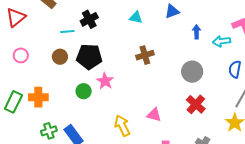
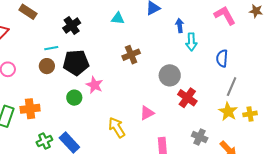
cyan line: (67, 31) -> (51, 48), moved
cyan arrow: (221, 41) -> (191, 42), moved, turned -78
gray circle: (192, 72) -> (170, 75), moved
pink triangle: (154, 115) -> (147, 113), turned -35

